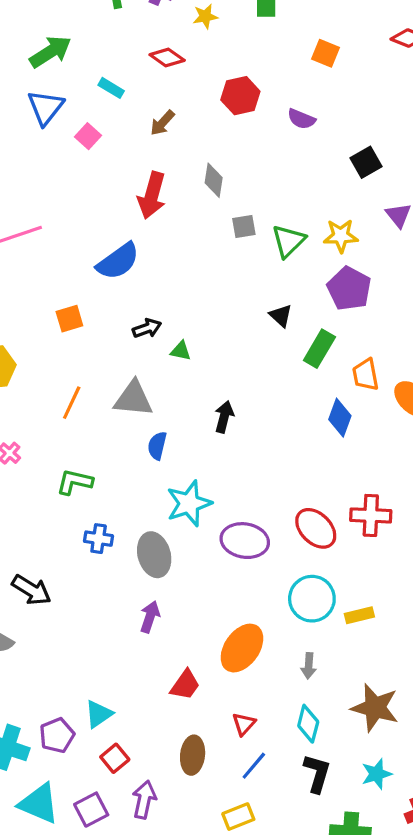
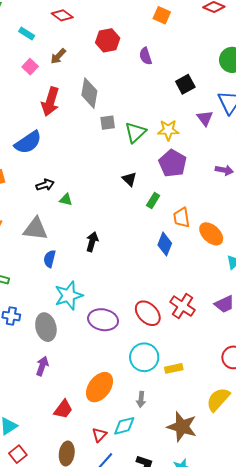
purple semicircle: (301, 119) -> (145, 56), turned 48
pink square: (88, 136) -> (30, 67), moved
gray diamond: (214, 180) -> (89, 93), size x1.4
green rectangle: (319, 349) -> (153, 200), size x0.7
red cross: (371, 515) -> (182, 306), turned 30
cyan diamond: (308, 724) -> (124, 426), moved, turned 60

